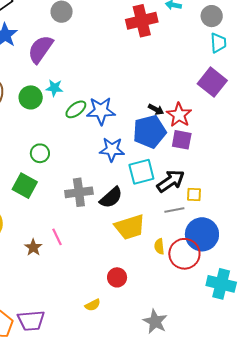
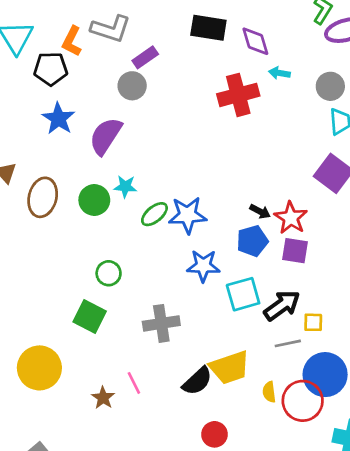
blue pentagon: (149, 132) -> (252, 241), size x0.7
black semicircle: (111, 198) -> (197, 381), moved

